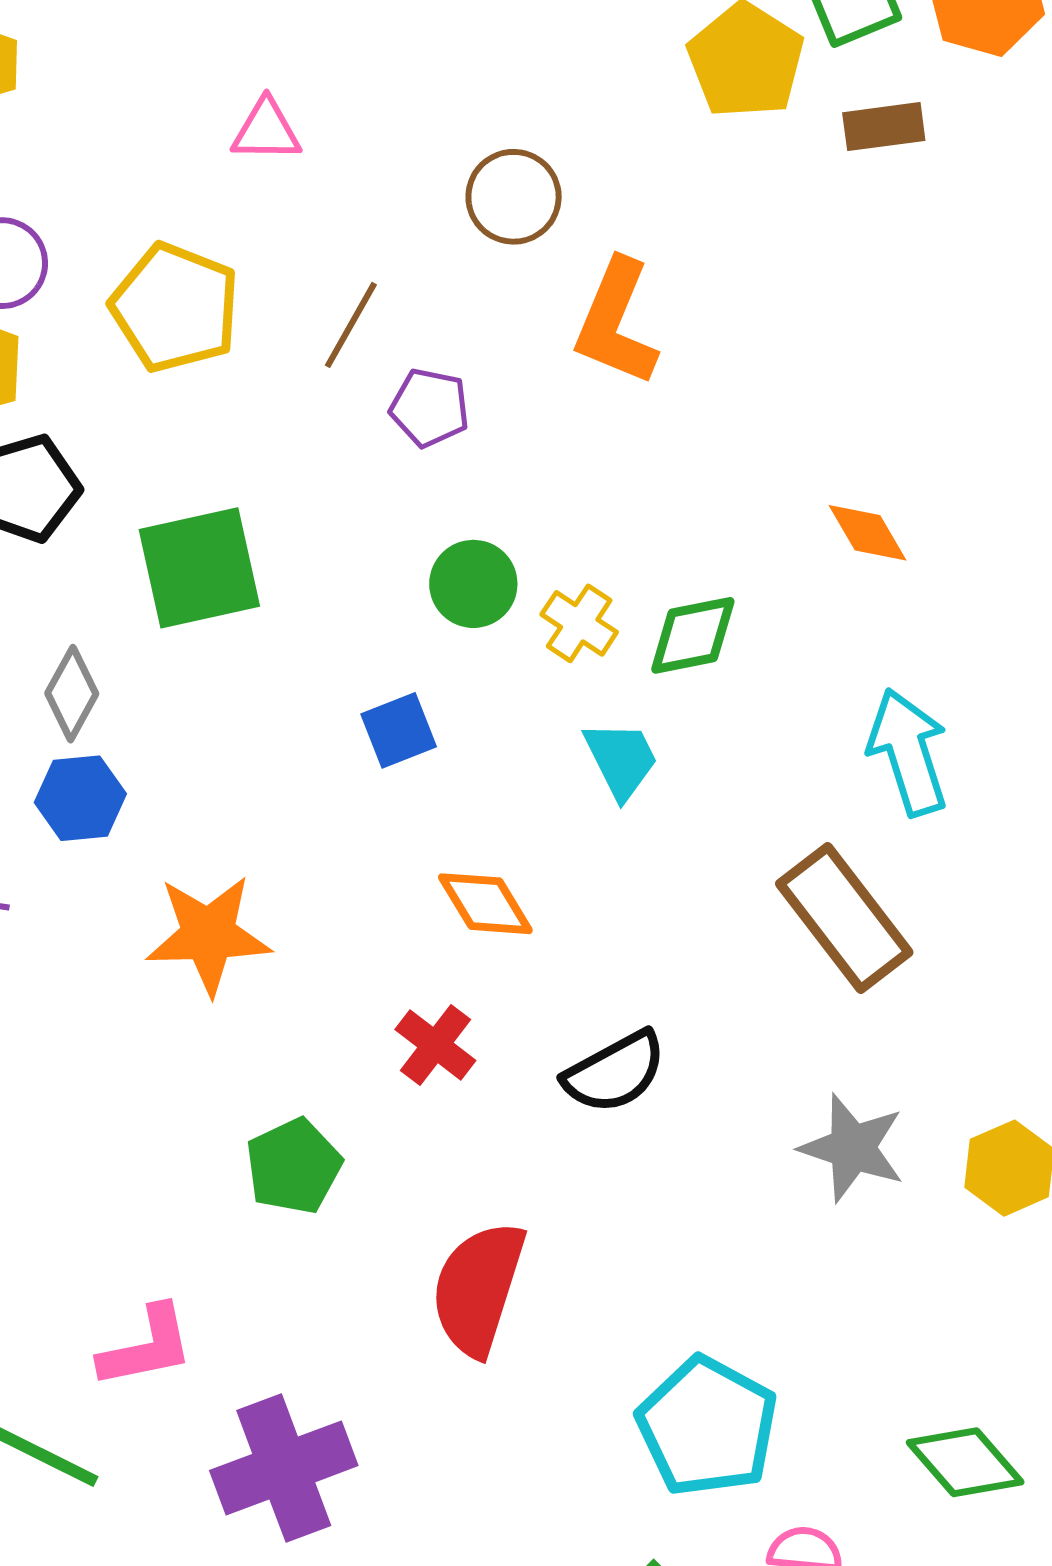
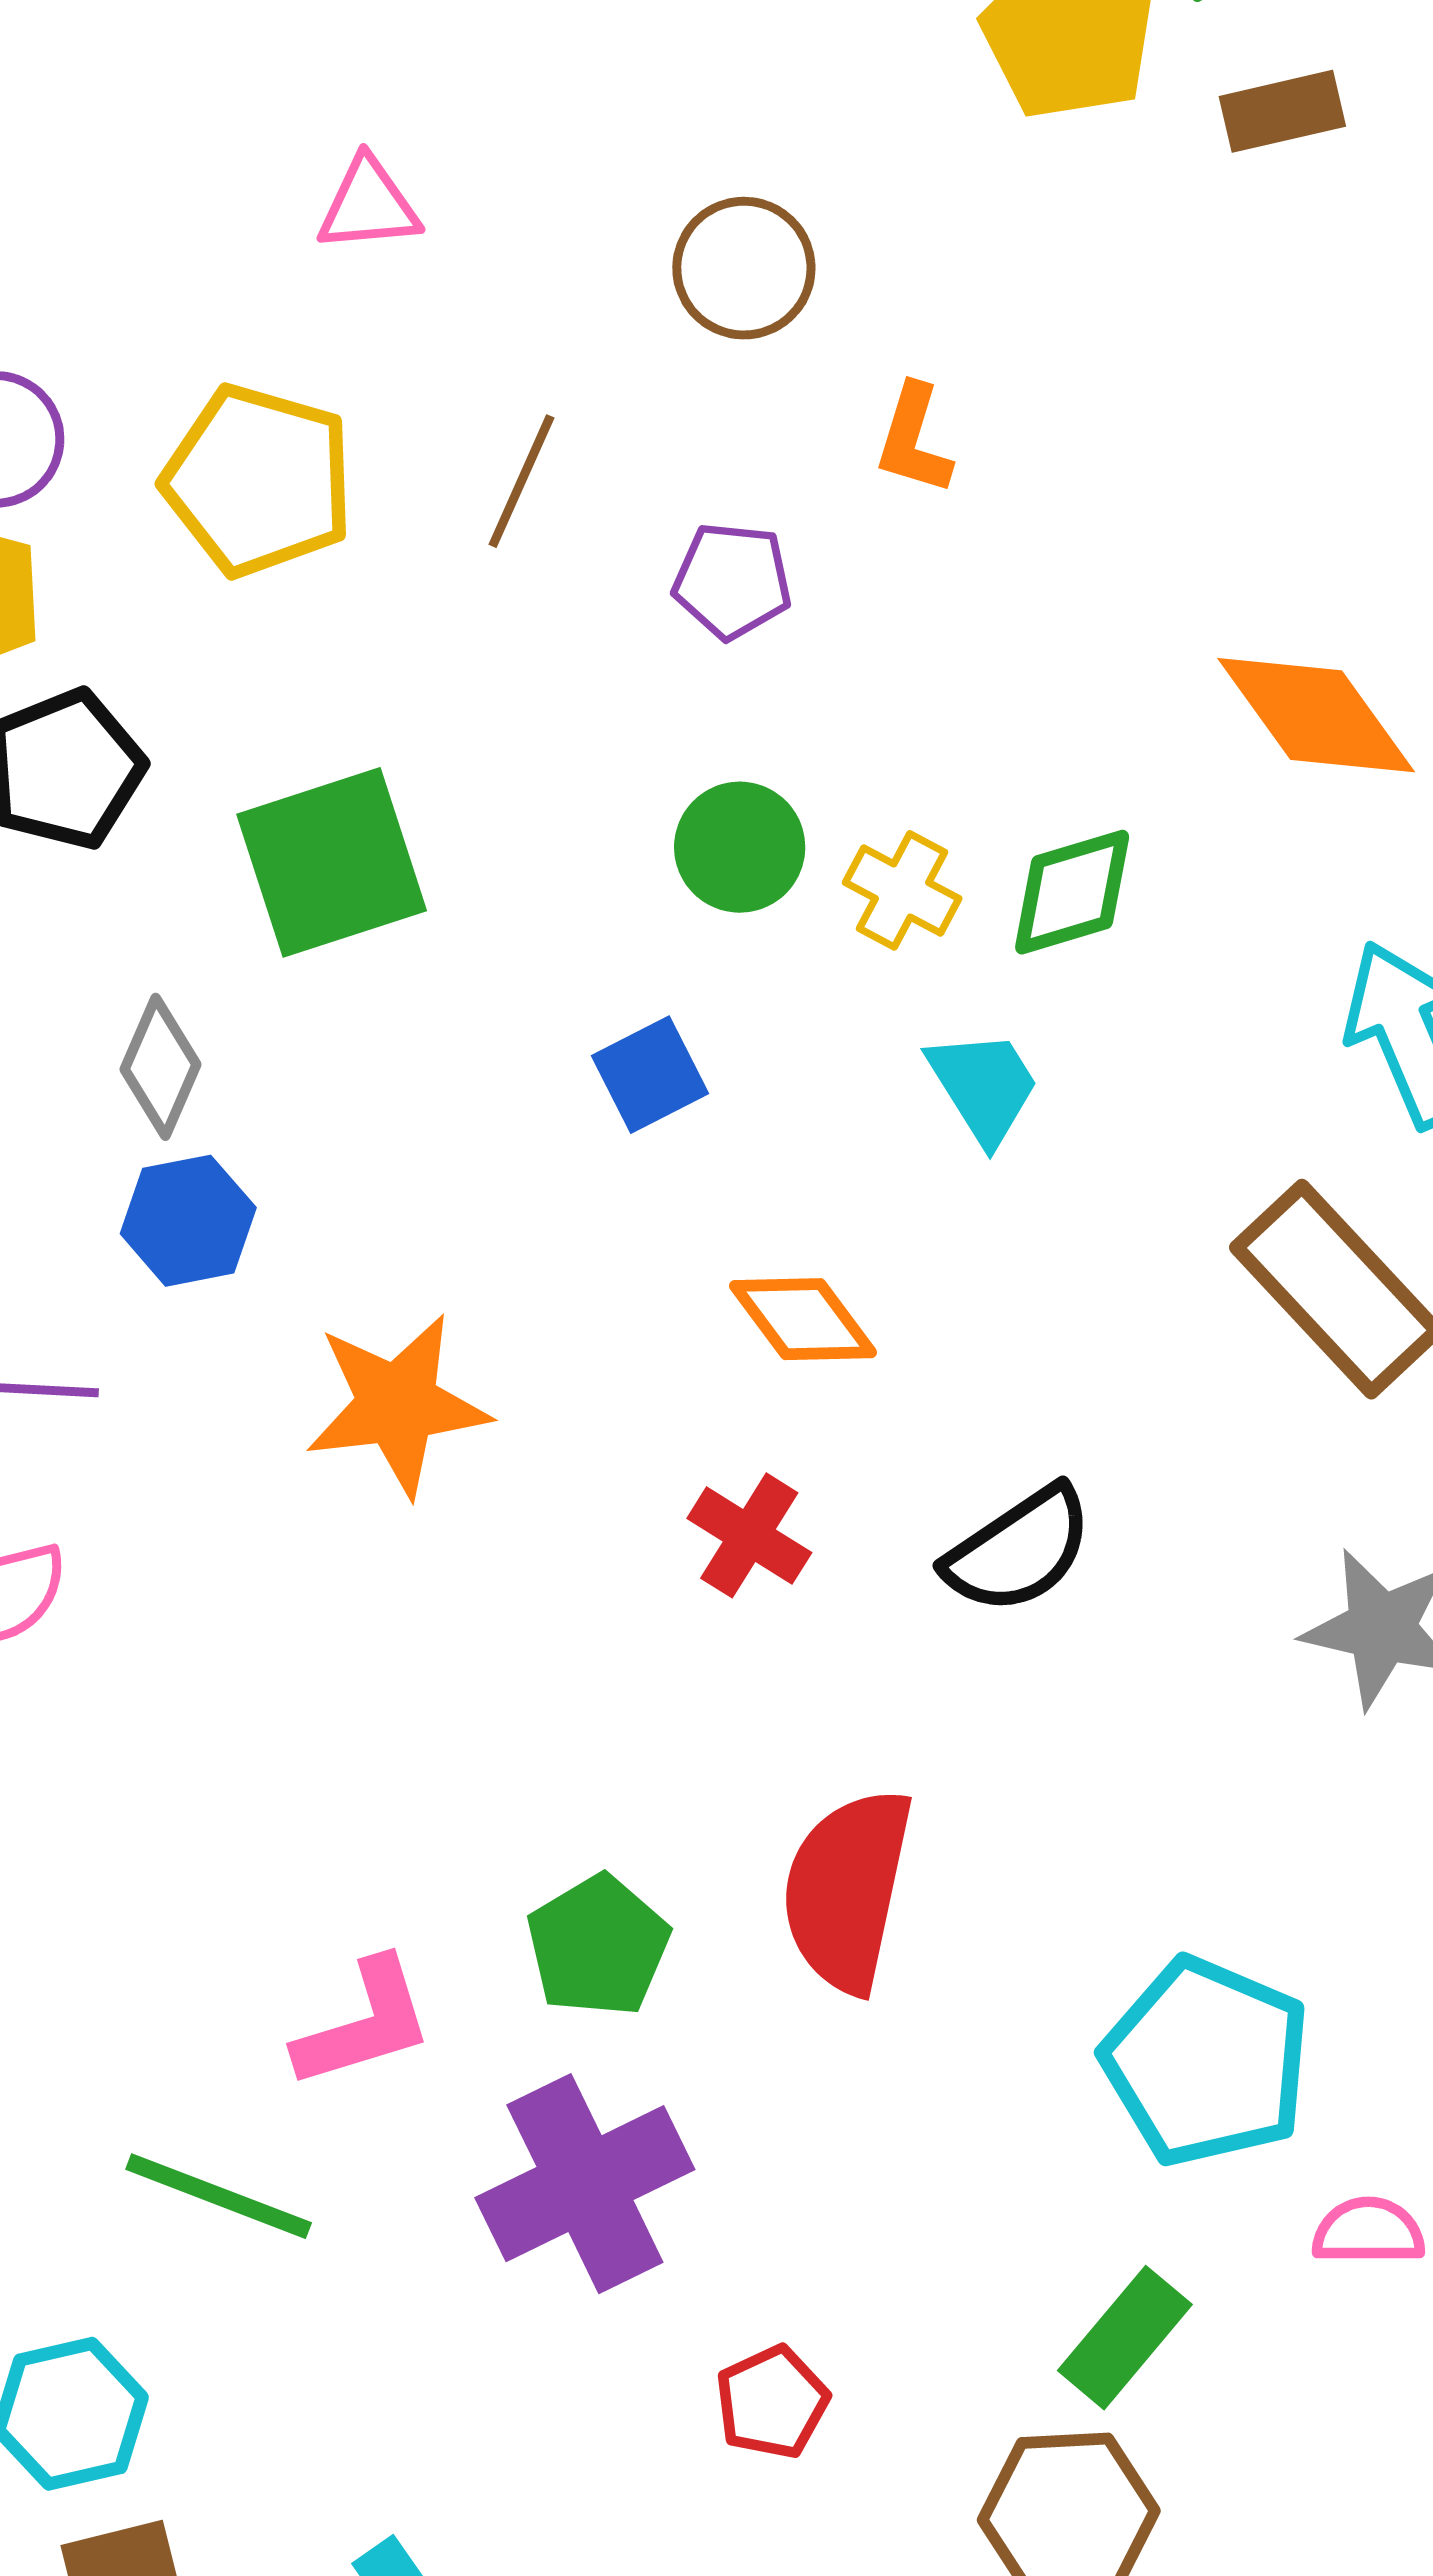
orange L-shape: (616, 322) -> (914, 440), size x0.6
purple pentagon: (430, 408) -> (732, 581), moved
orange diamond: (867, 533) -> (1316, 715), size x1.6
green pentagon: (294, 1166) -> (598, 1946), moved

